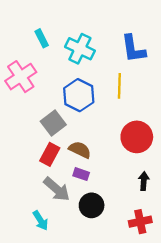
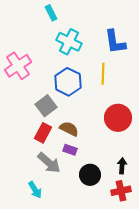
cyan rectangle: (42, 38) -> (51, 13), moved
black arrow: (144, 181) -> (122, 166), moved
black circle: (92, 205) -> (90, 175), moved

